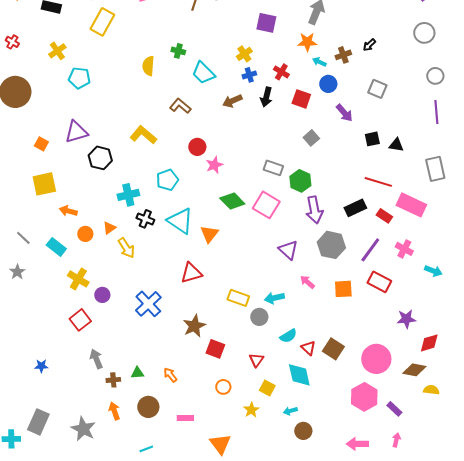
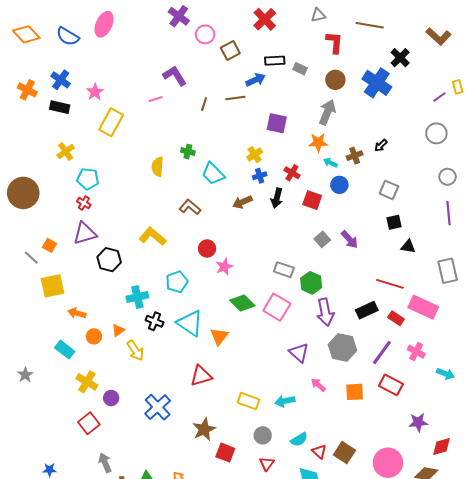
red cross: (12, 42) -> (84, 203), moved
purple arrow: (344, 113) -> (350, 239), moved
black square: (372, 139) -> (394, 222), moved
gray line: (23, 238) -> (31, 258), moved
gray circle: (259, 317) -> (263, 435), moved

